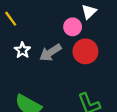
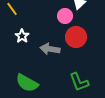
gray arrow: (50, 53) -> (50, 49), moved, turned 42

